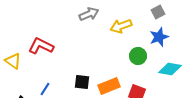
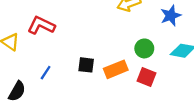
green circle: (138, 56) -> (144, 48), moved

